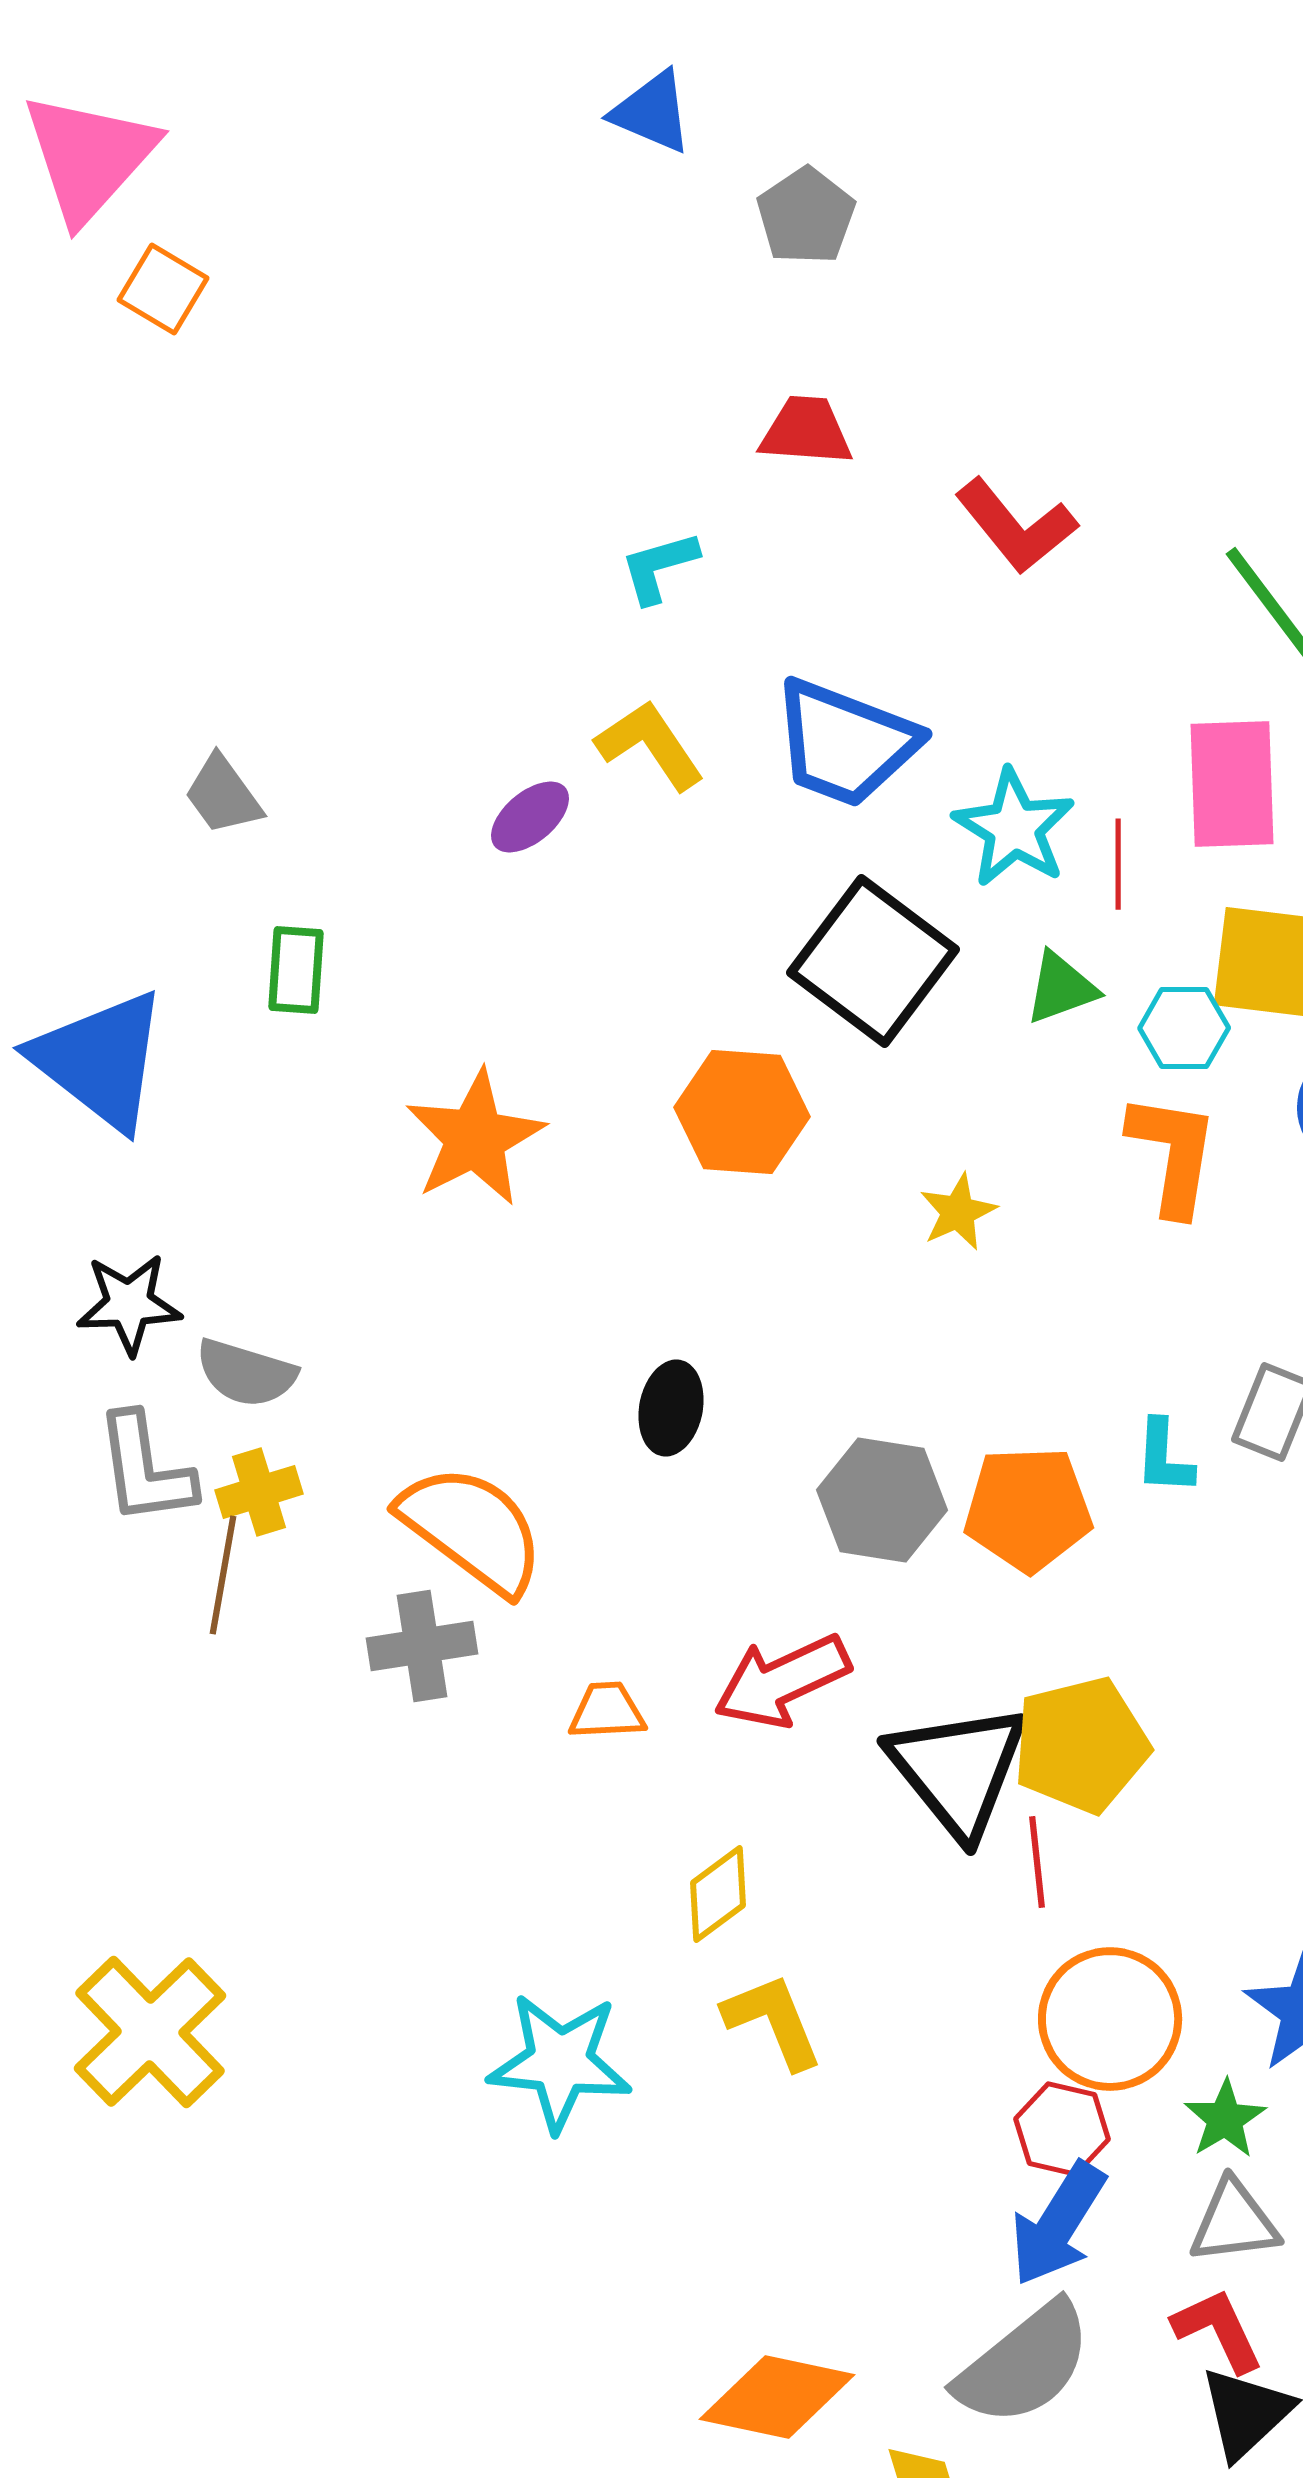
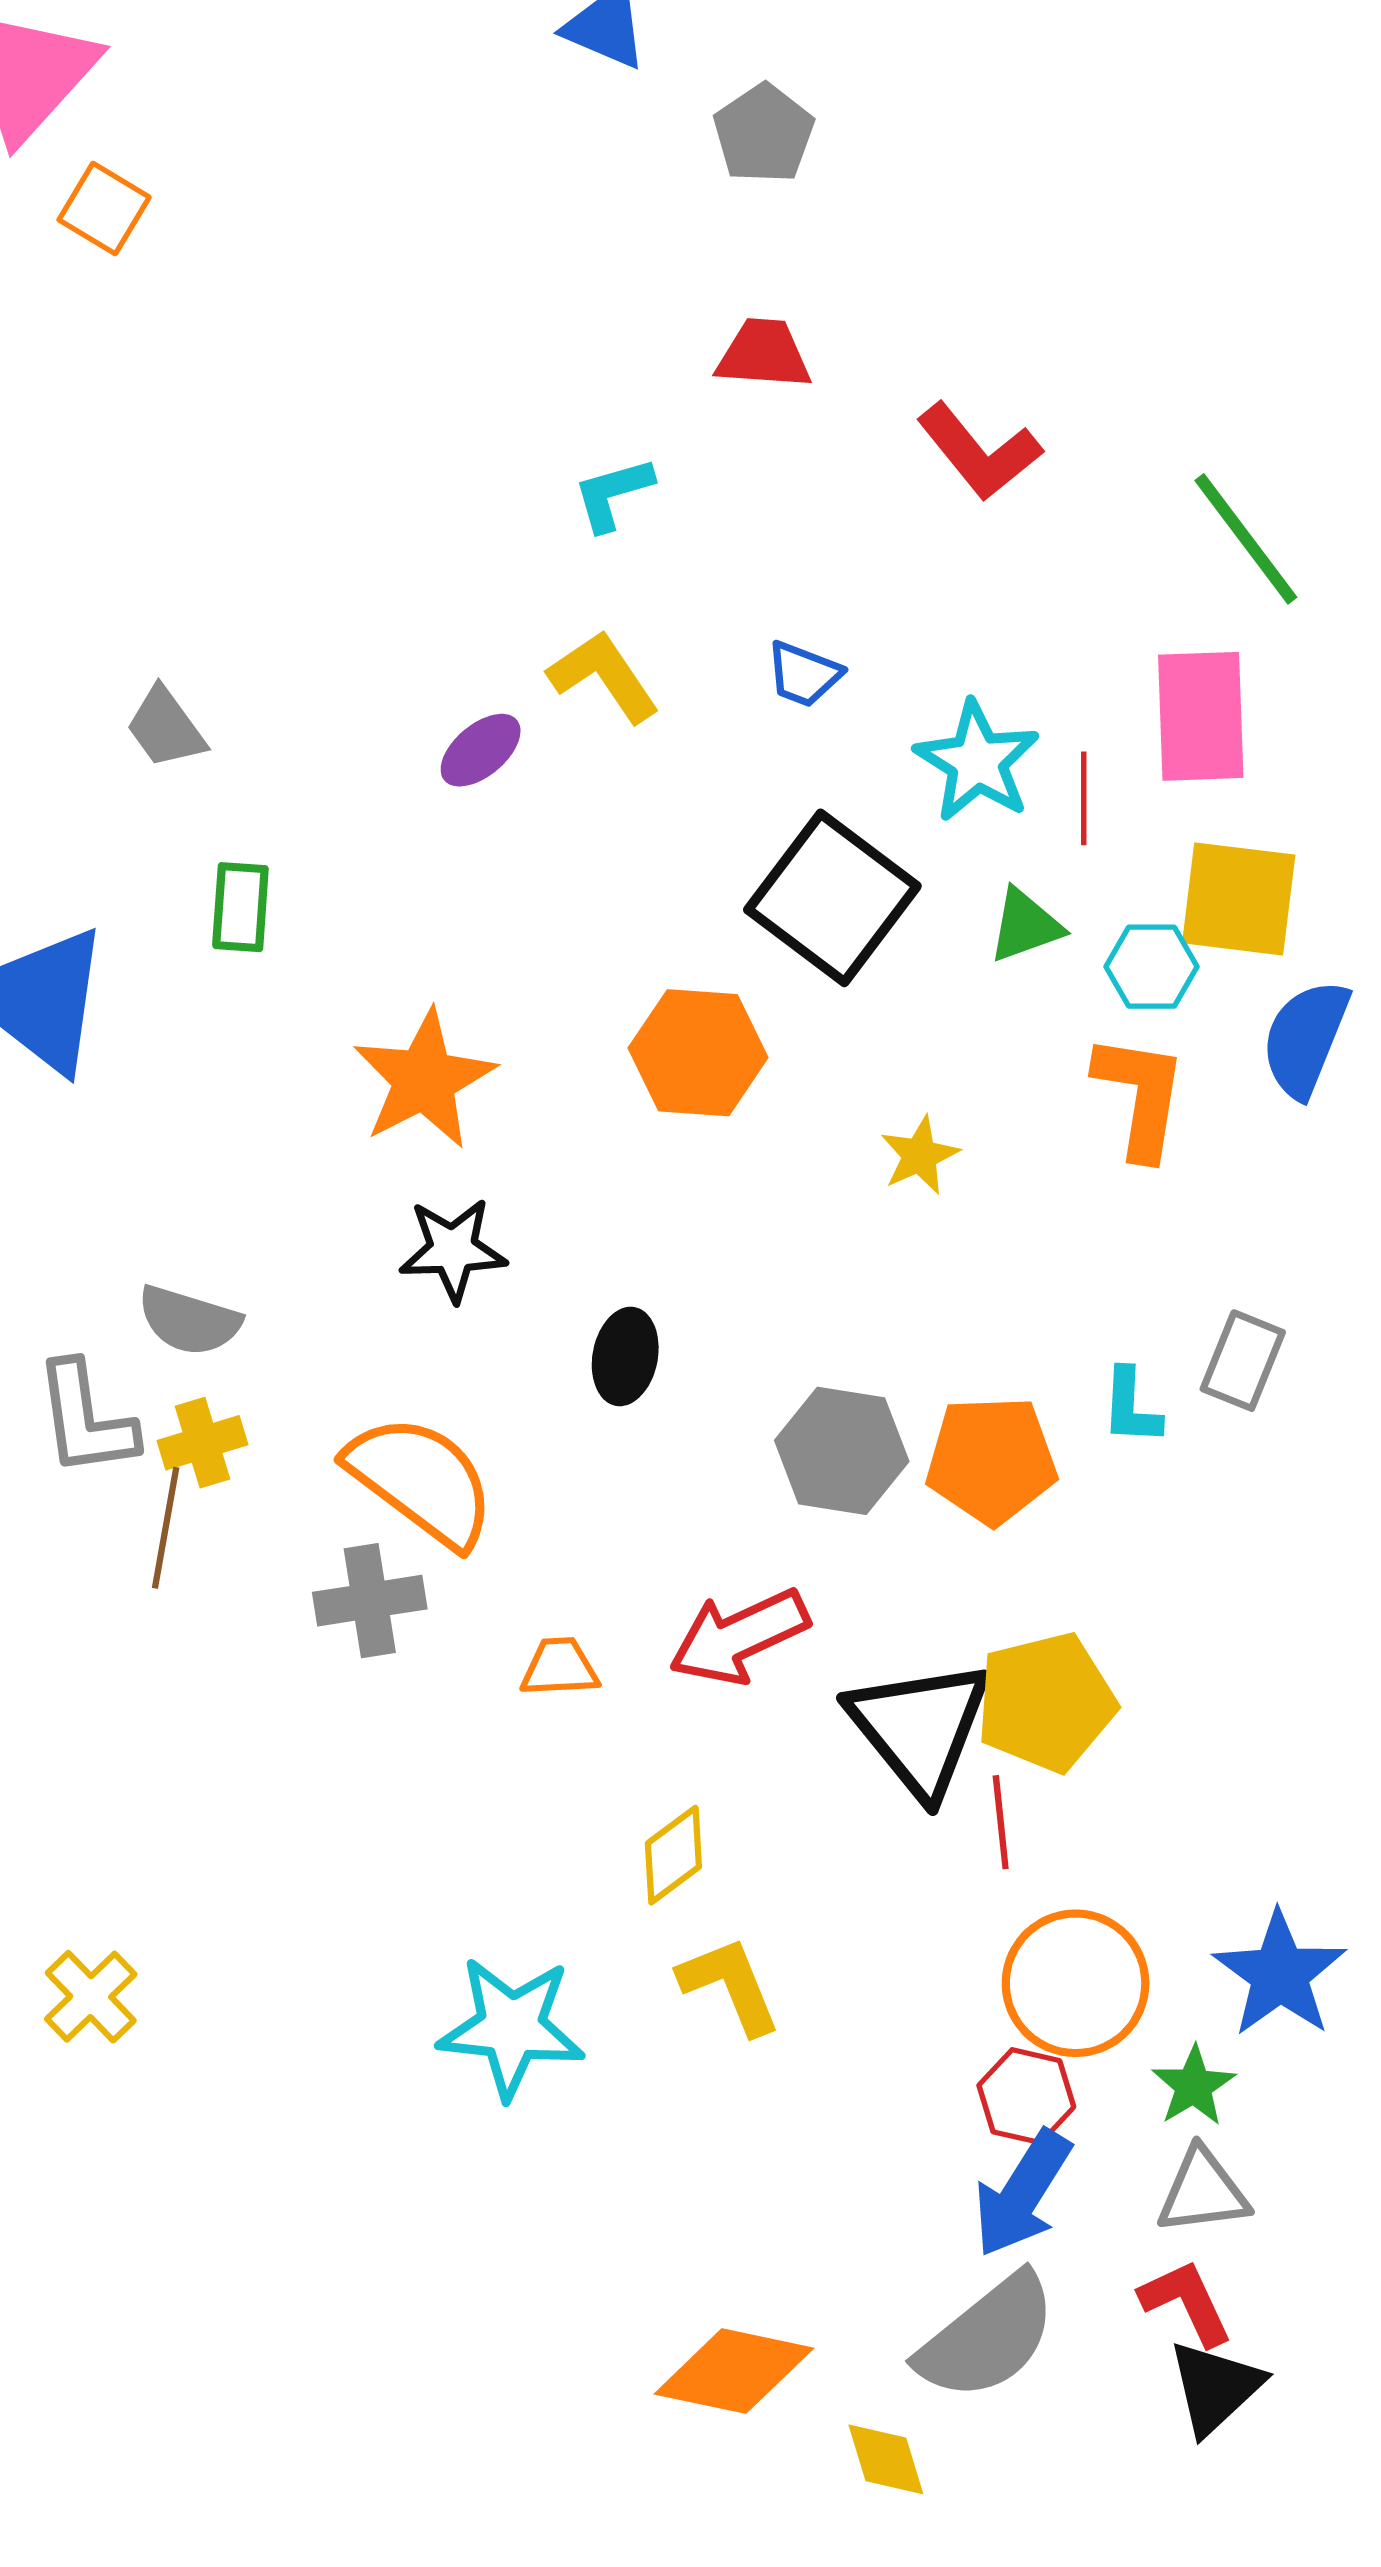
blue trapezoid: (845, 743) -> (804, 674), size x0.5
black star: (129, 1304) -> (453, 1250), moved
yellow cross: (150, 2032) -> (91, 1997), size x0.6

